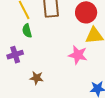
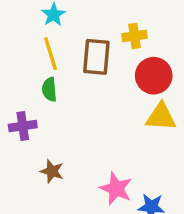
pink star: (78, 55) -> (116, 189), moved

